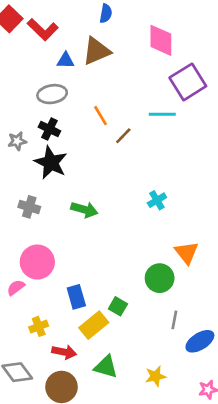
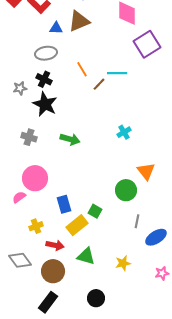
cyan line: (162, 114) -> (117, 73), moved

